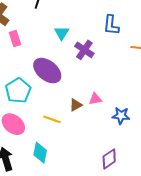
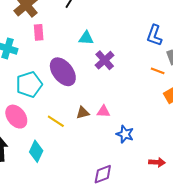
blue L-shape: (111, 25) -> (154, 35), moved
cyan triangle: (62, 33) -> (86, 38), turned 49

